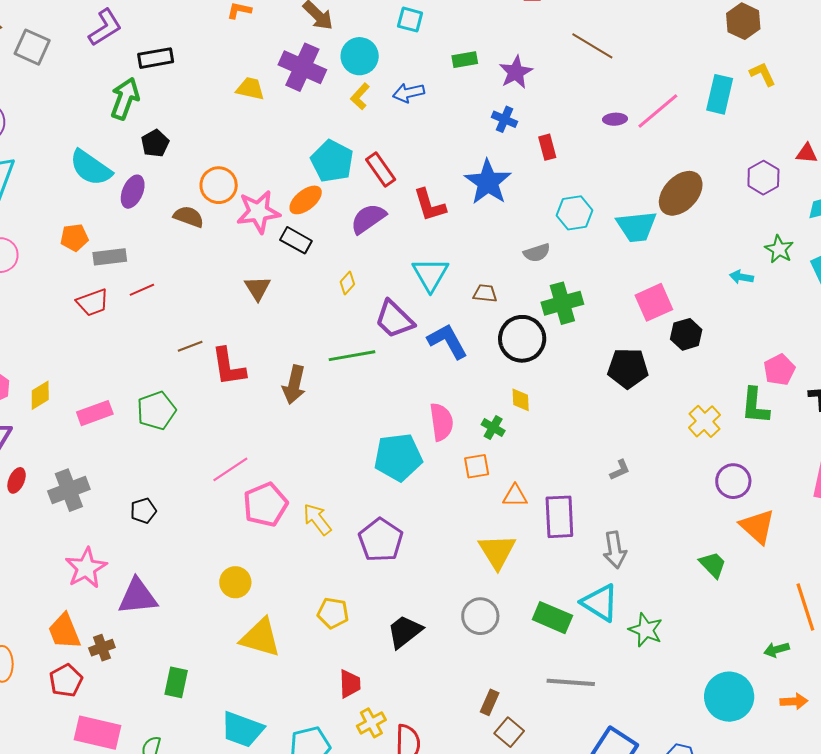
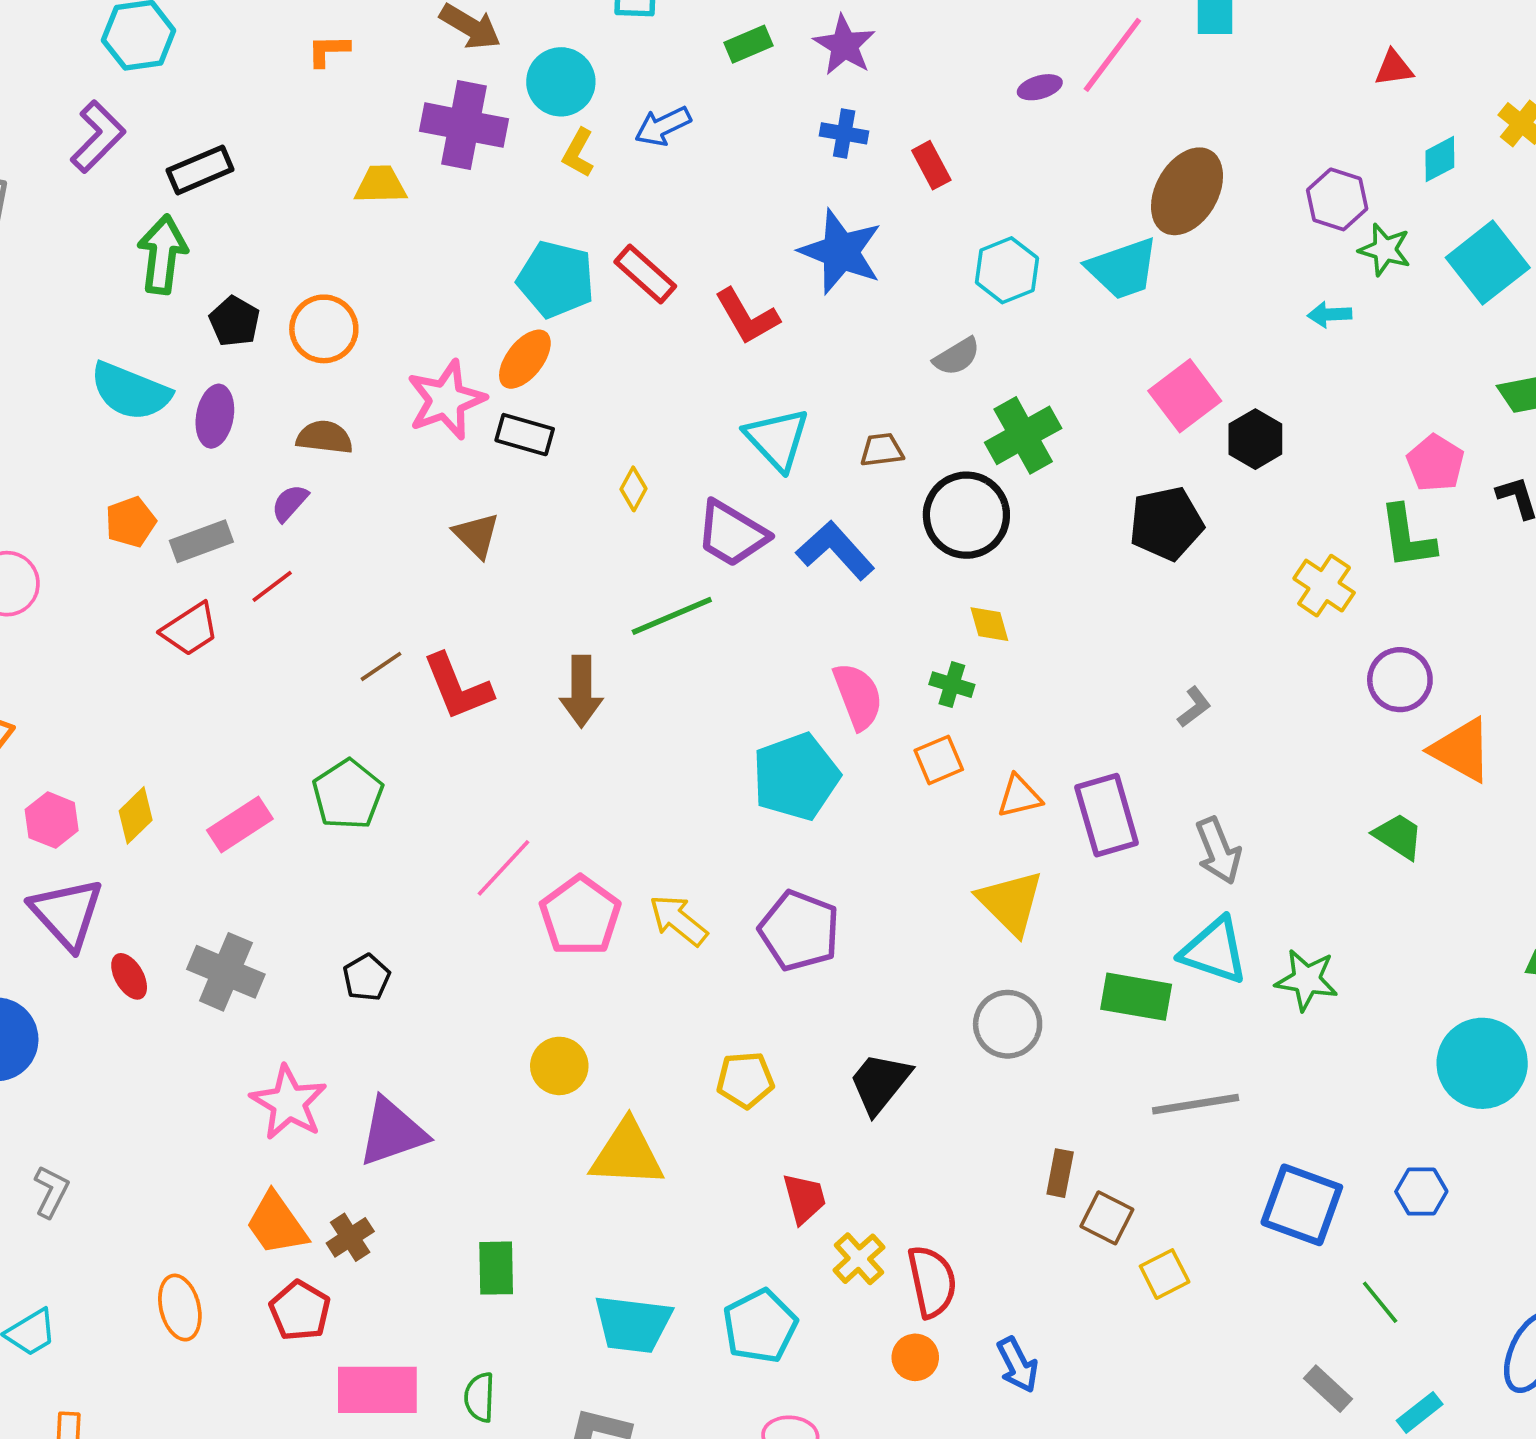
purple hexagon: (763, 178) -> (1337, 199), moved
orange circle: (219, 185) -> (324, 329), moved
purple semicircle: (368, 219) -> (290, 503), moved, size x0.6
red ellipse: (17, 480) -> (129, 976), turned -40
gray cross: (69, 490) -> (226, 972), turned -33

